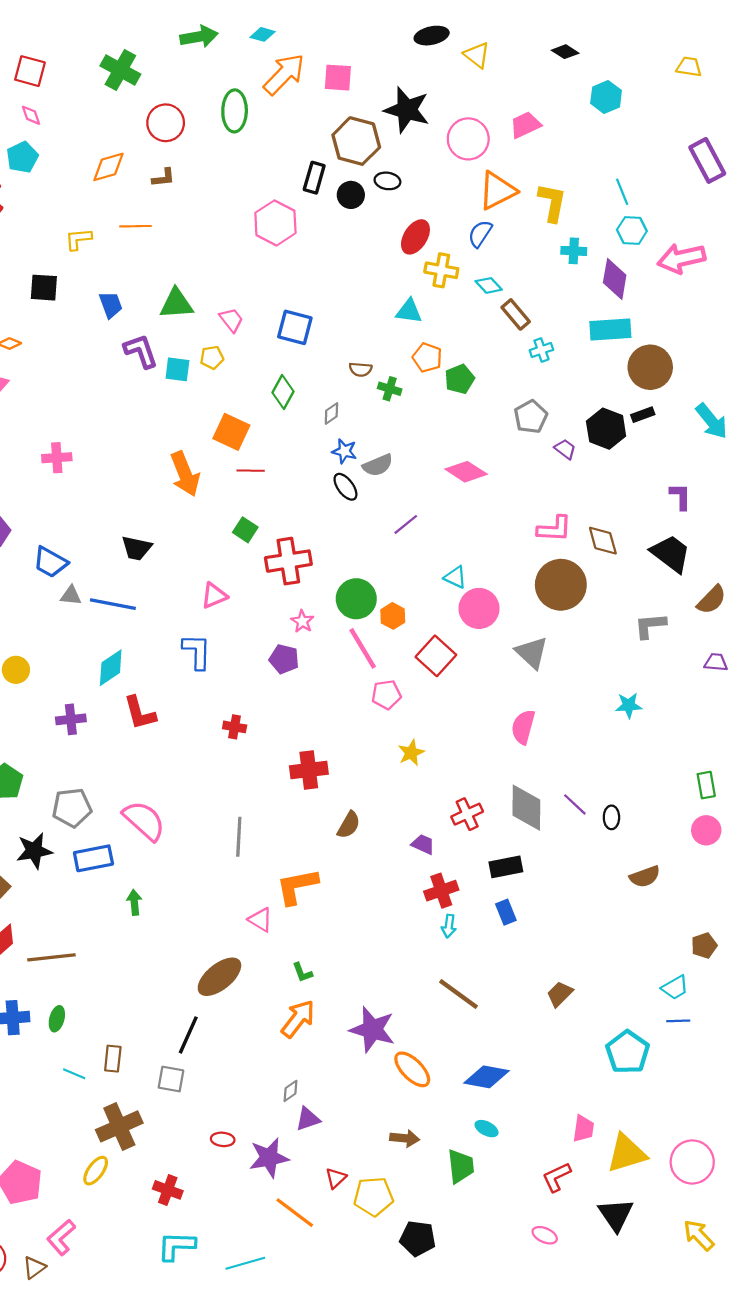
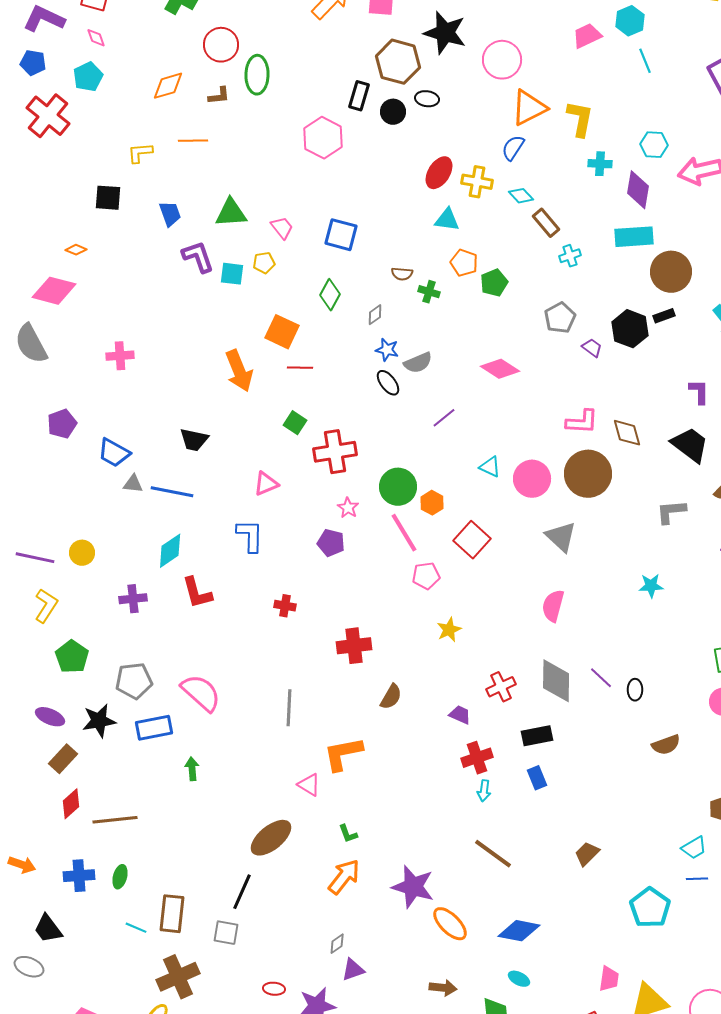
green ellipse: (235, 111) -> (257, 75), moved
pink trapezoid: (525, 125) -> (587, 36), moved
cyan line: (622, 192) -> (645, 61), moved
red ellipse: (415, 237) -> (439, 173), moved
pink circle: (479, 608) -> (532, 479), moved
brown rectangle: (113, 1059) -> (172, 914), size x1.5

